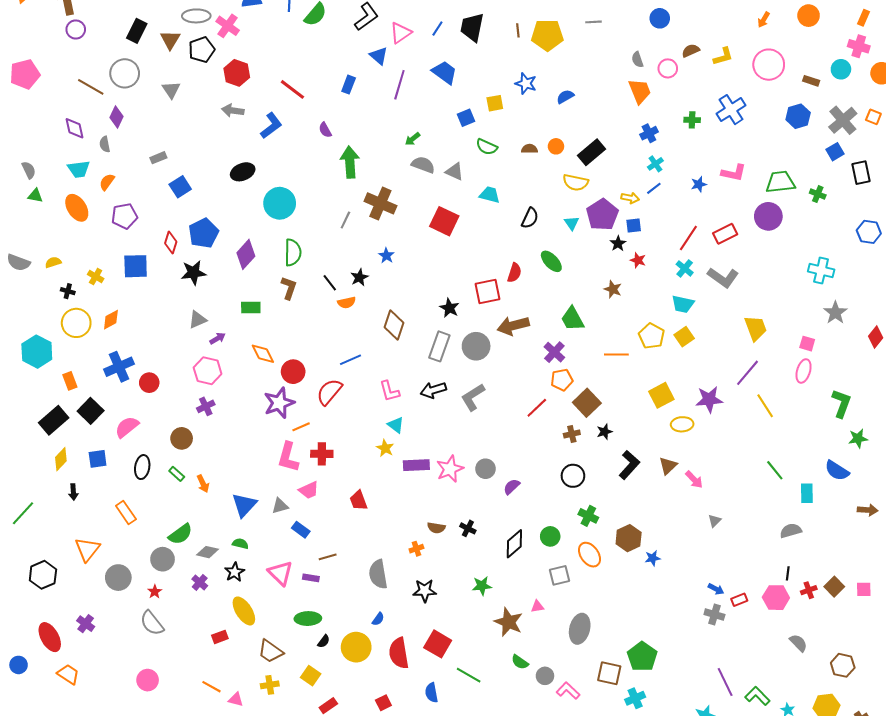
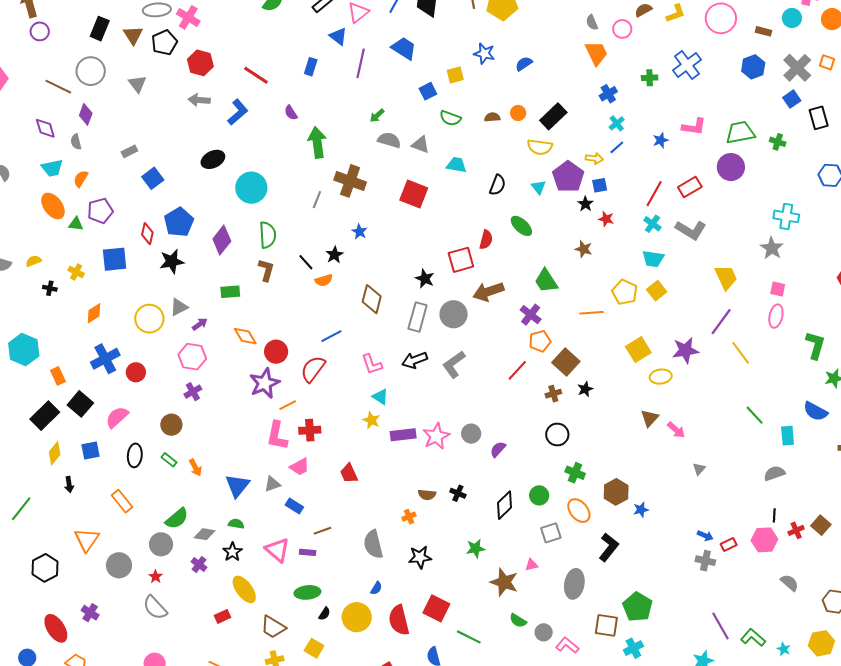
green triangle: (35, 196) -> (76, 224), moved
gray star: (835, 313) -> (772, 248), moved
yellow circle: (76, 323) -> (149, 319), moved
black L-shape: (629, 465) -> (609, 547), moved

